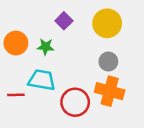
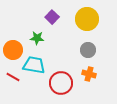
orange circle: (16, 43) -> (13, 50), moved
orange cross: (110, 91) -> (89, 74), size x0.6
red line: (16, 95) -> (13, 77), turned 32

